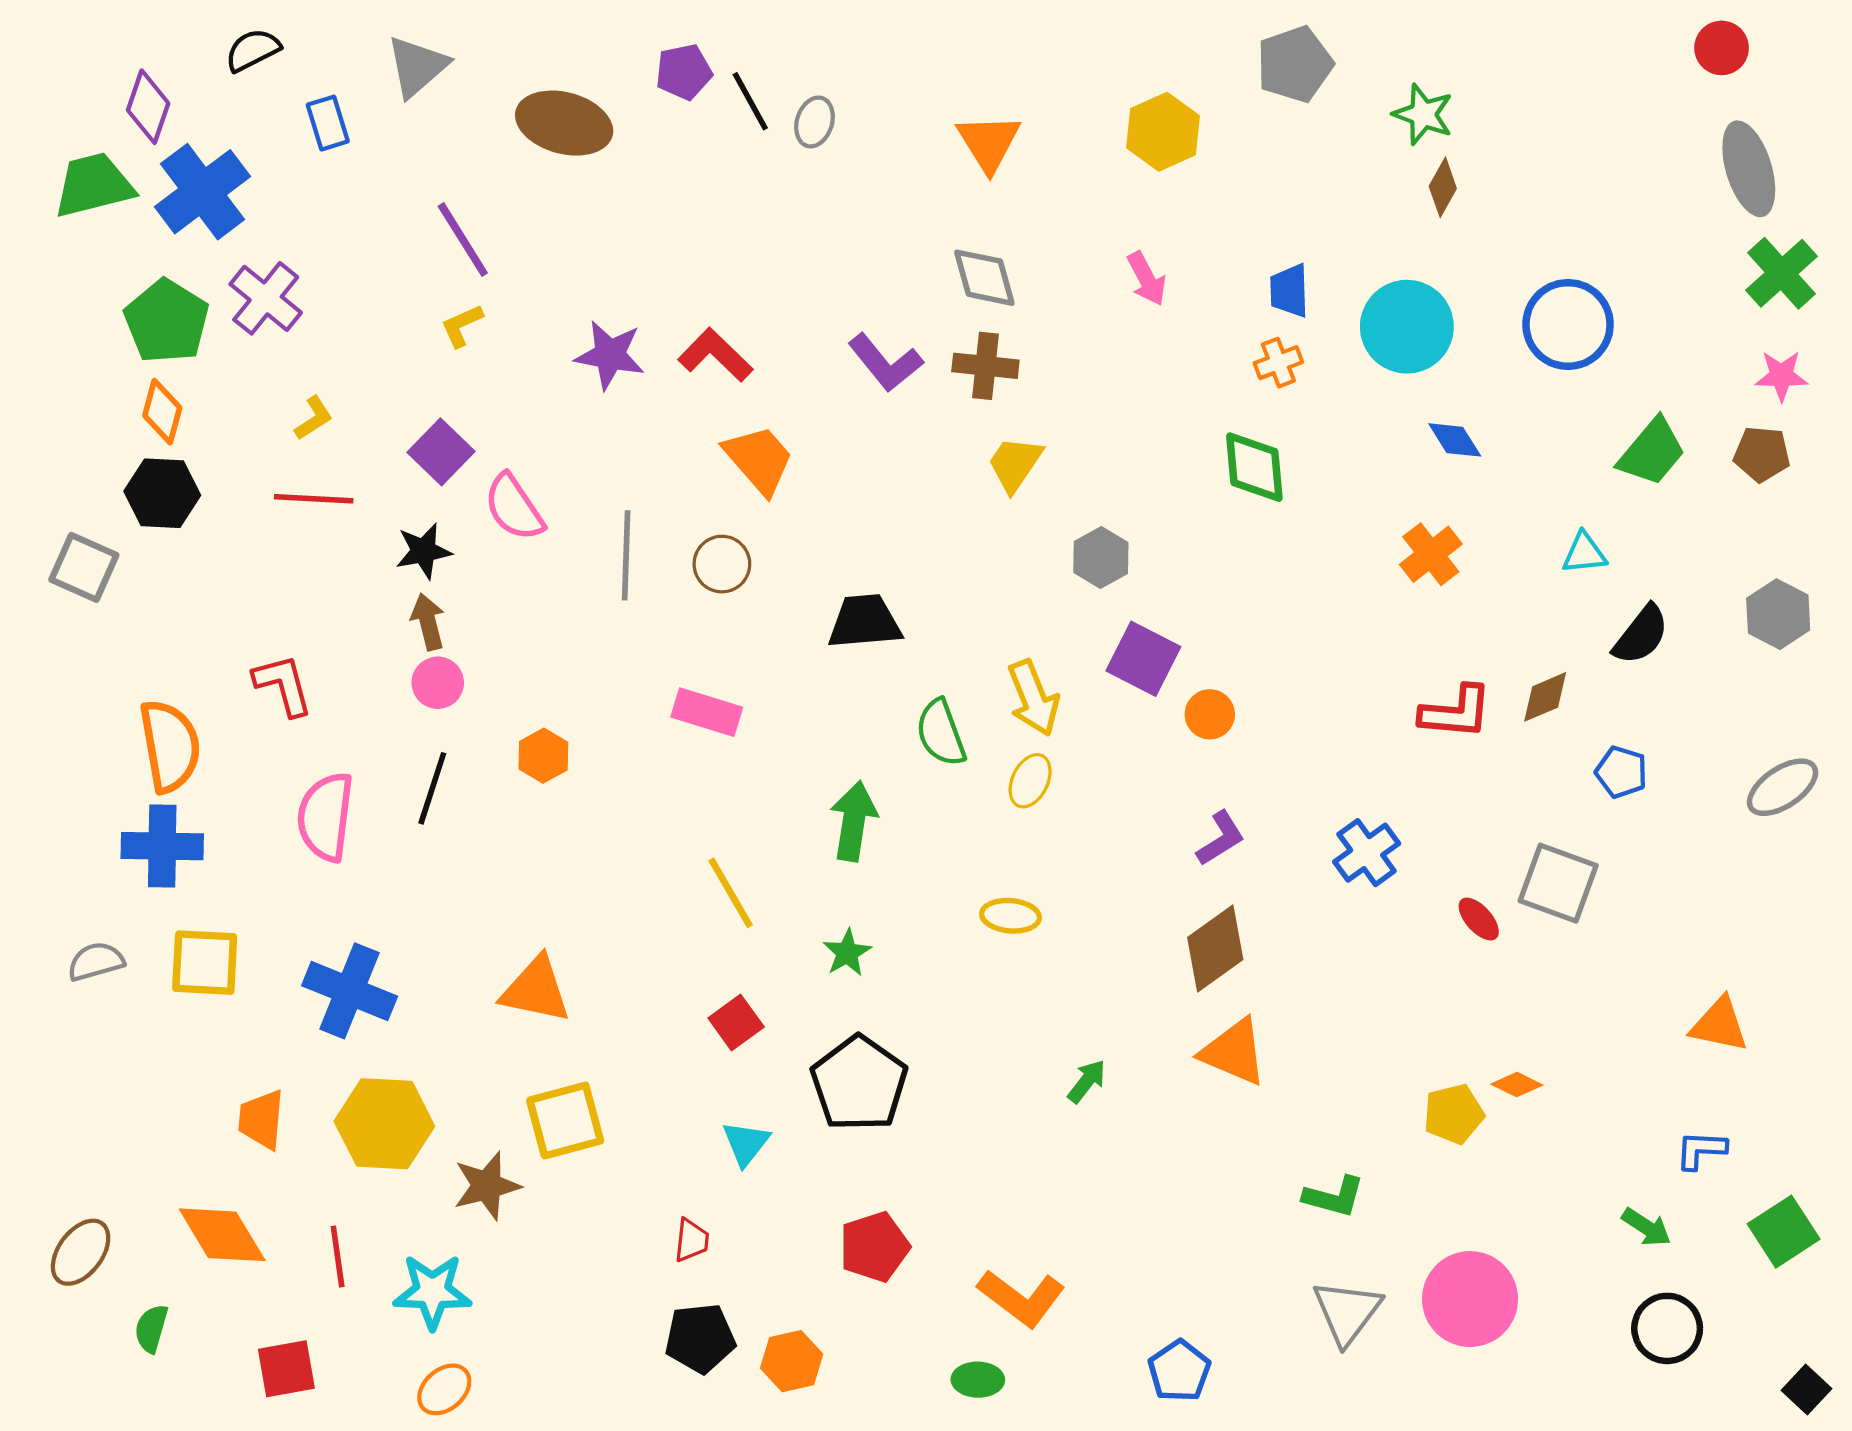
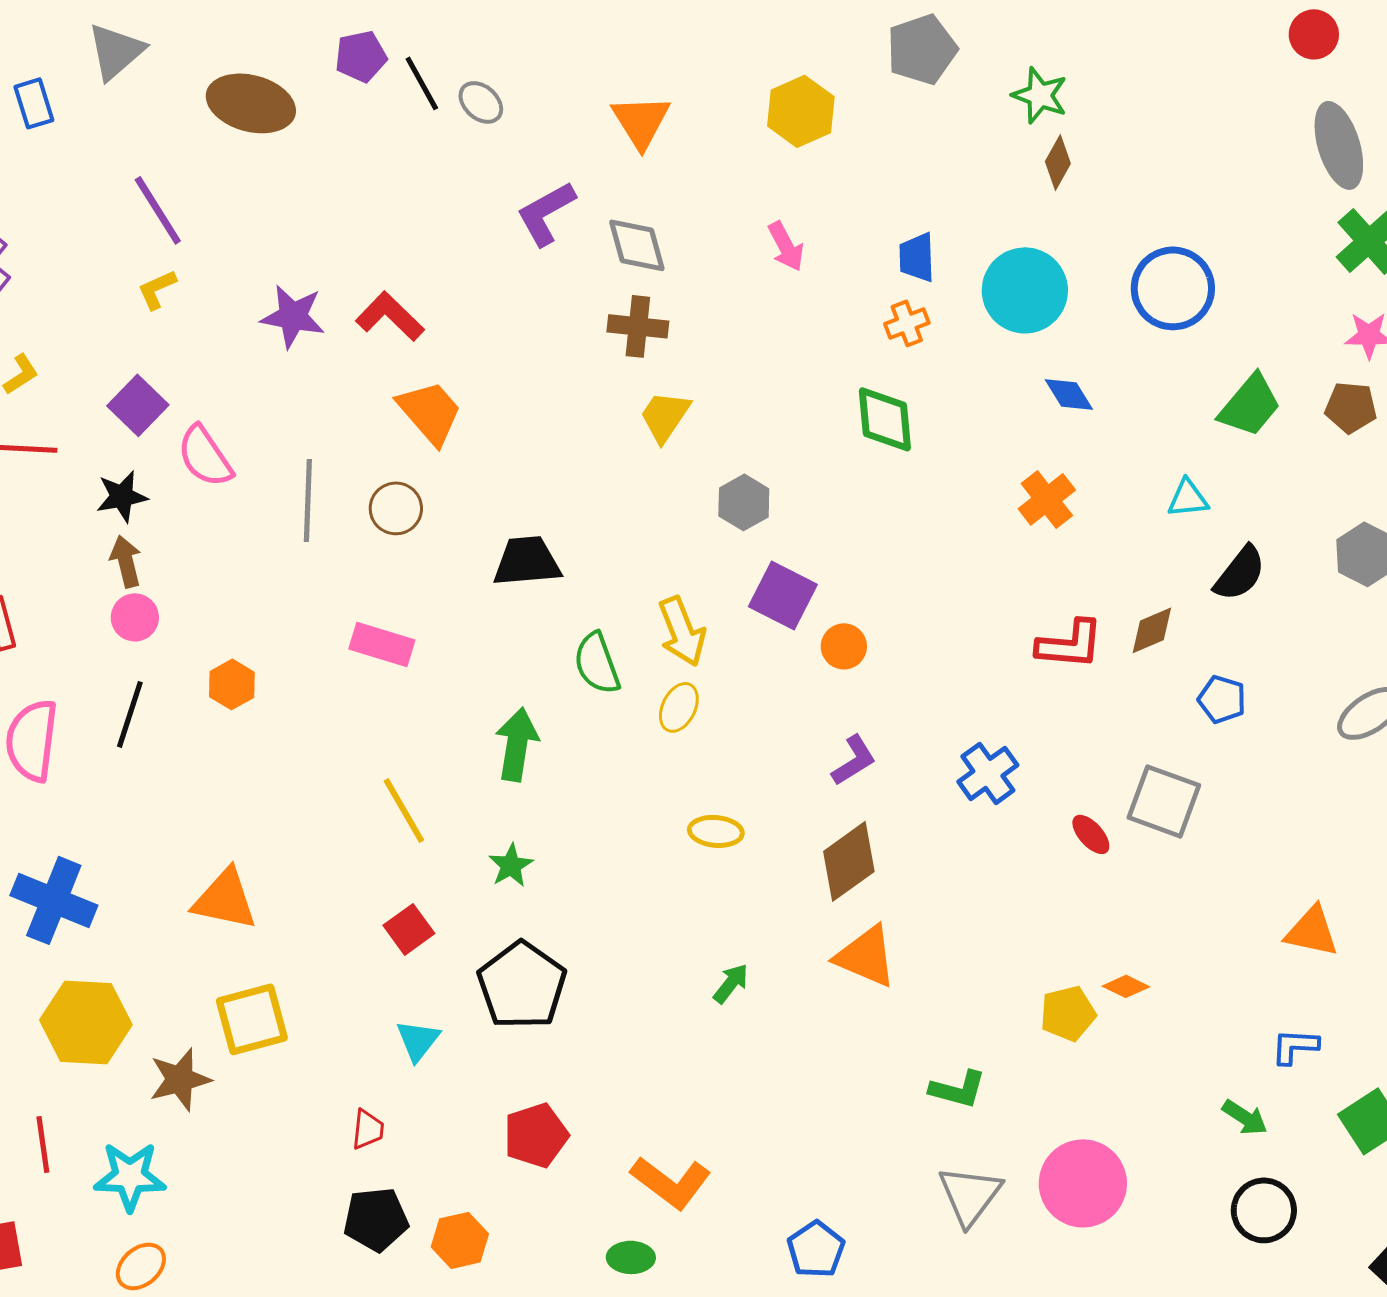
gray ellipse: (814, 122) -> (481, 102), turned -66
purple L-shape: (885, 363) -> (546, 213), moved, turned 100
yellow ellipse: (1010, 916) -> (716, 831), moved

